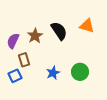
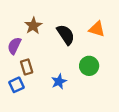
brown star: (35, 36) -> (33, 26), moved
green circle: (80, 72) -> (89, 66), moved

